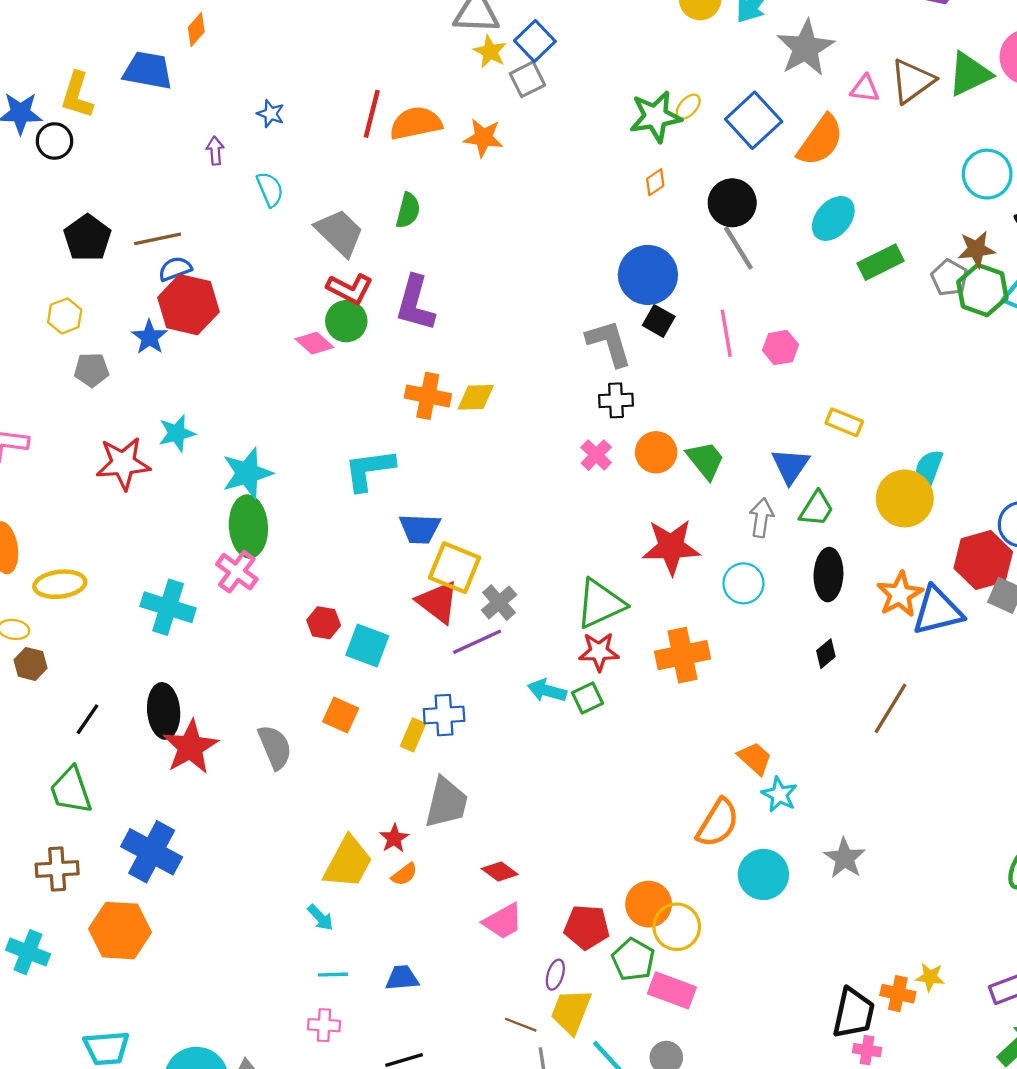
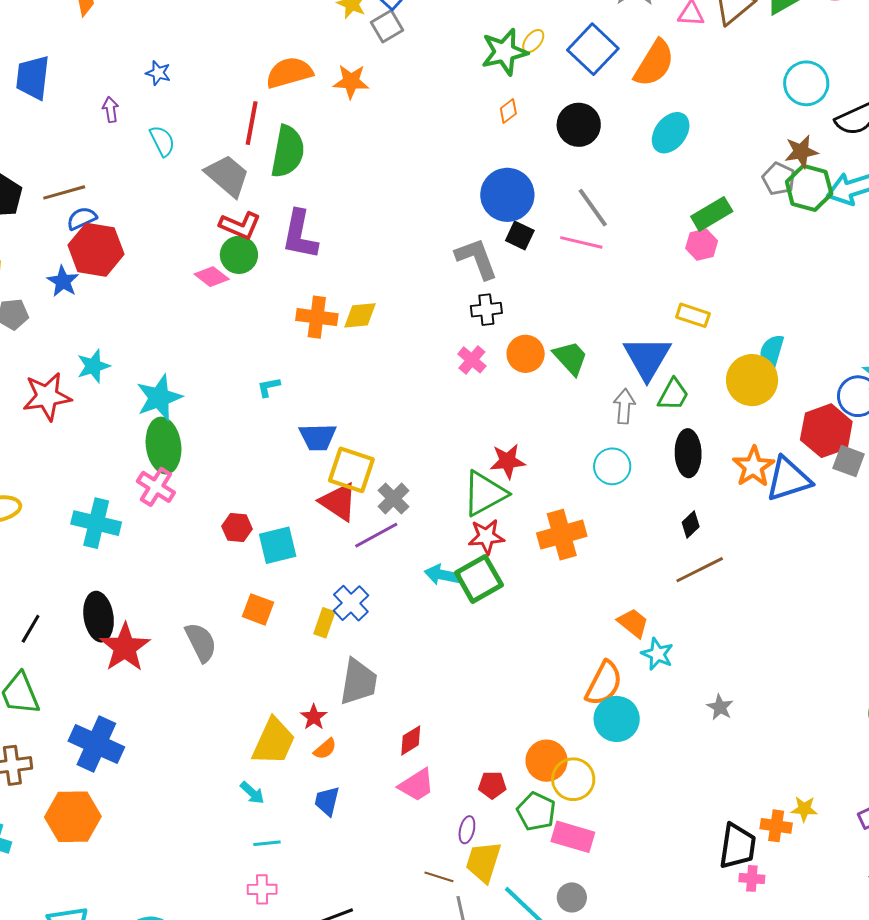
blue trapezoid: (148, 70) -> (33, 78), moved, turned -90
red line: (372, 114) -> (252, 123), moved
green semicircle: (408, 210) -> (288, 151), size x1.6
gray line: (738, 248) -> (593, 208), moved
green rectangle: (881, 262) -> (712, 214), moved
pink line: (726, 333) -> (581, 242), turned -63
pink hexagon: (780, 348) -> (702, 245), moved
blue triangle: (790, 466) -> (647, 358), size x1.4
cyan L-shape: (369, 470) -> (269, 387), size x0.5
red star: (671, 547) -> (508, 461), moved, size x0.7
cyan square: (367, 645) -> (278, 545), turned -30
green square: (587, 698) -> (479, 579), size x1.6
brown line: (891, 708) -> (700, 570), moved, turned 36
blue cross: (444, 715) -> (351, 603), turned -36
gray star: (845, 858) -> (720, 707), size x0.7
red diamond: (500, 872) -> (411, 740), turned -64
cyan circle: (763, 874) -> (617, 719), moved
red pentagon: (587, 927) -> (492, 785), size x0.7
blue trapezoid: (402, 978) -> (327, 801), moved, turned -68

